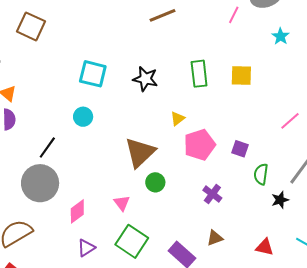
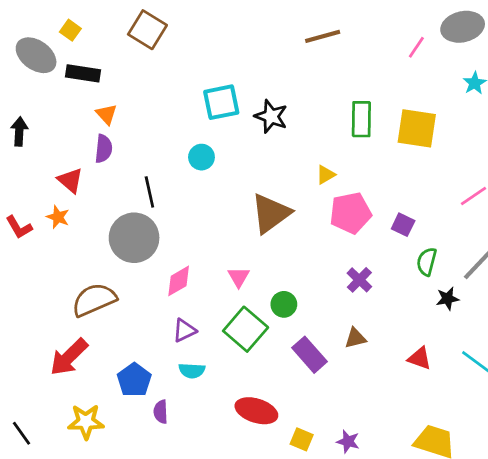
cyan square: (93, 74) -> (221, 102), turned -32
yellow square: (241, 75) -> (417, 128), size x1.4
black star: (145, 79) -> (271, 116), moved
black line: (47, 148) -> (149, 192), turned -55
green circle: (155, 182) -> (284, 304), moved

